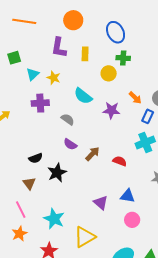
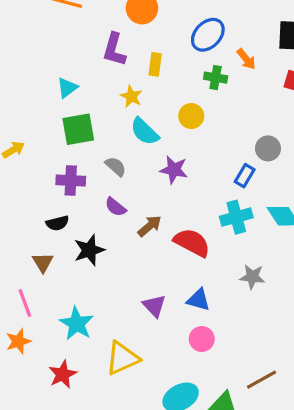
blue ellipse: (116, 32) -> (208, 35), turned 65
green square: (14, 58) -> (78, 129), moved, size x1.5
yellow circle: (109, 73) -> (191, 116), moved
yellow star: (54, 78) -> (131, 96), moved
orange arrow: (135, 98) -> (246, 59), moved
purple cross: (40, 103) -> (71, 180), moved
purple star: (111, 110) -> (174, 170), moved
red semicircle: (120, 161) -> (192, 243), size x1.6

